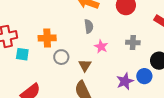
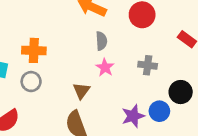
gray semicircle: (89, 26) -> (101, 41), moved
gray circle: (61, 57) -> (31, 82), moved

